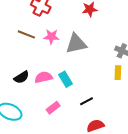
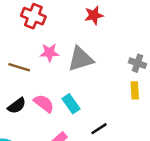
brown line: (26, 34) -> (19, 67), moved
pink semicircle: (44, 77) -> (44, 103), turned 54

